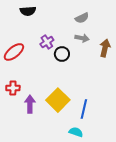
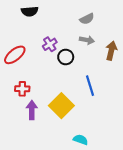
red cross: (13, 88) -> (22, 89), moved
blue line: (84, 109) -> (90, 86), moved, turned -30

